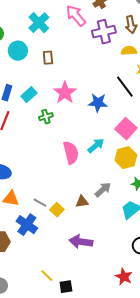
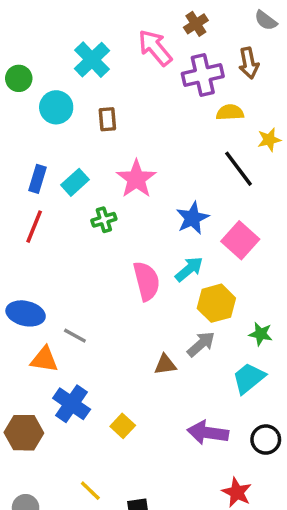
yellow semicircle: (129, 51) -> (230, 112), moved
blue star: (98, 103) -> (192, 218), moved, turned -30
yellow hexagon: (126, 158) -> (216, 303), moved
gray line: (40, 203) -> (75, 336), moved
yellow square: (57, 210) -> (123, 426), moved
purple arrow: (81, 242) -> (208, 433), moved
yellow line: (47, 276) -> (90, 491), moved

